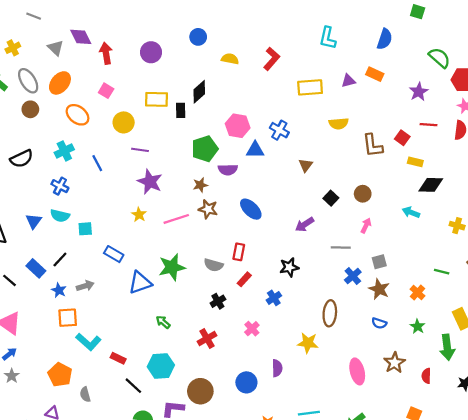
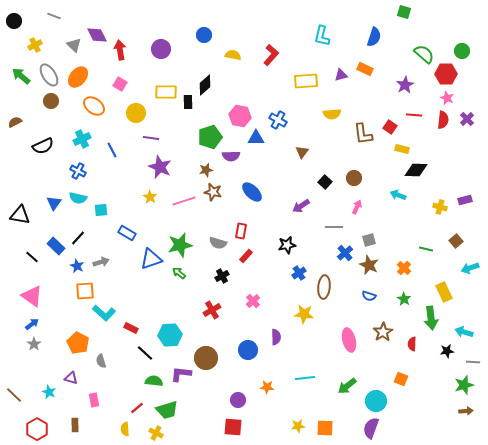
blue cross: (274, 298) -> (299, 273), moved
green arrow: (163, 322) -> (179, 273), moved

